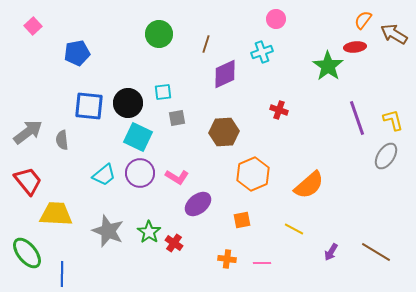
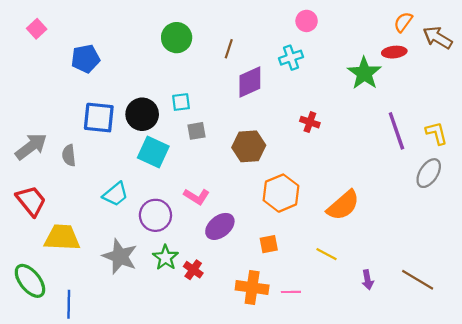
purple circle: (140, 173) -> (155, 215), moved
purple arrow: (331, 252) -> (368, 280), turned -42
orange cross: (227, 259) -> (252, 288), size x1.6

